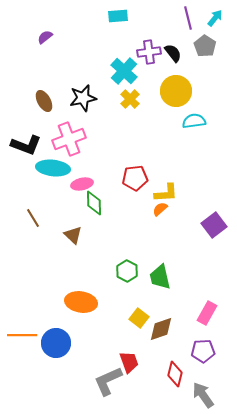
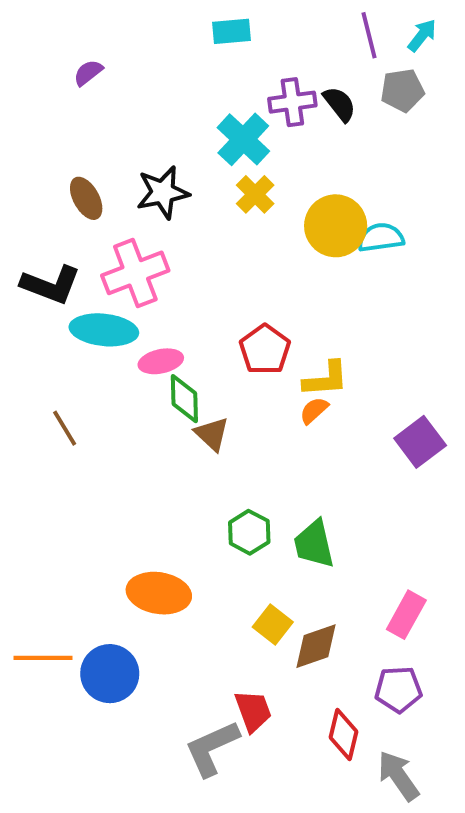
gray pentagon: (205, 46) -> (402, 90), turned 30
yellow circle: (176, 91) -> (336, 226), moved
red pentagon: (135, 178) -> (265, 350), turned -30
brown triangle: (73, 235) -> (212, 434), moved

